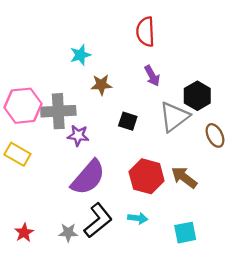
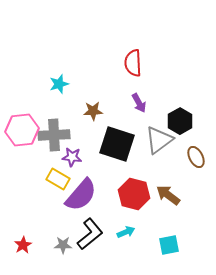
cyan star: (80, 55) -> (59, 84), moved
black square: (128, 121) -> (117, 144), size x2.0
yellow rectangle: (17, 154) -> (58, 179), moved
cyan arrow: (138, 218) -> (126, 232), turned -30

